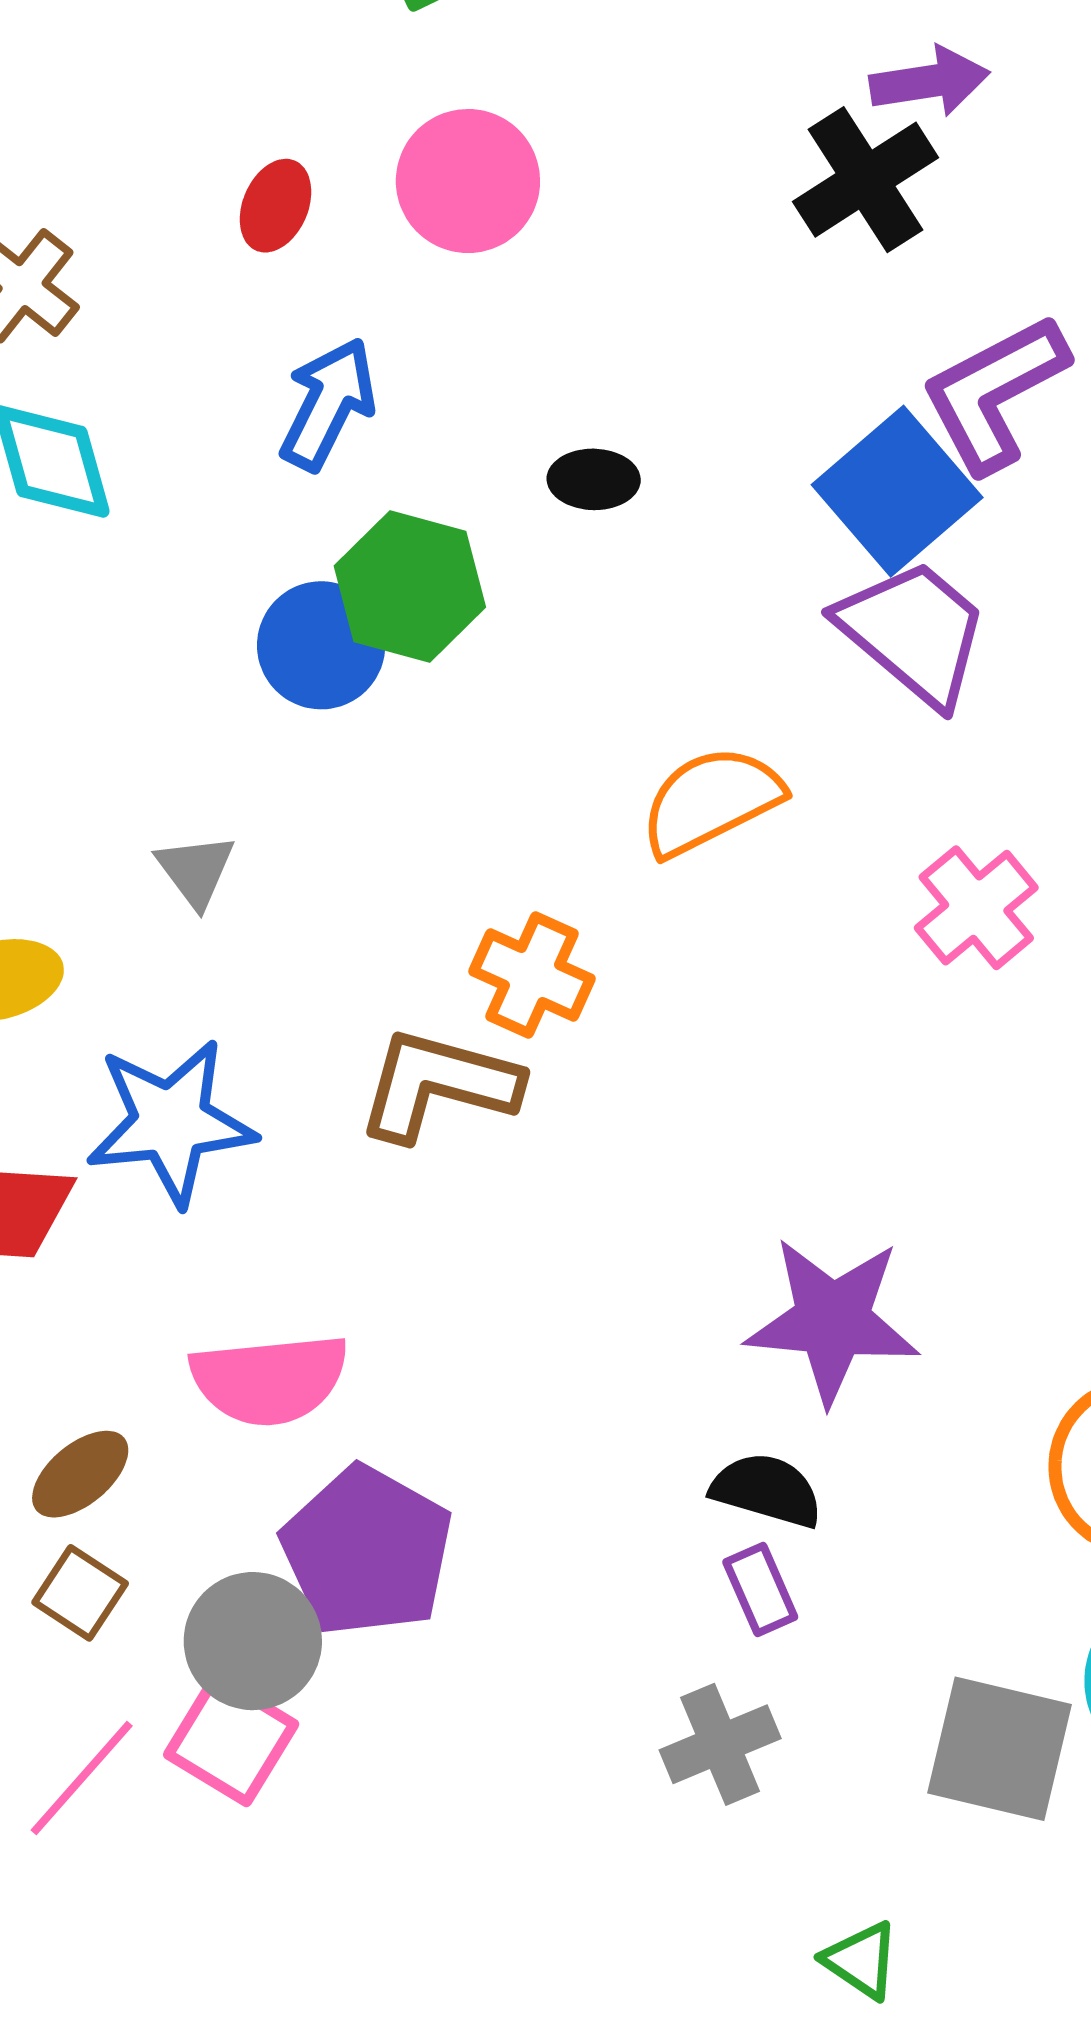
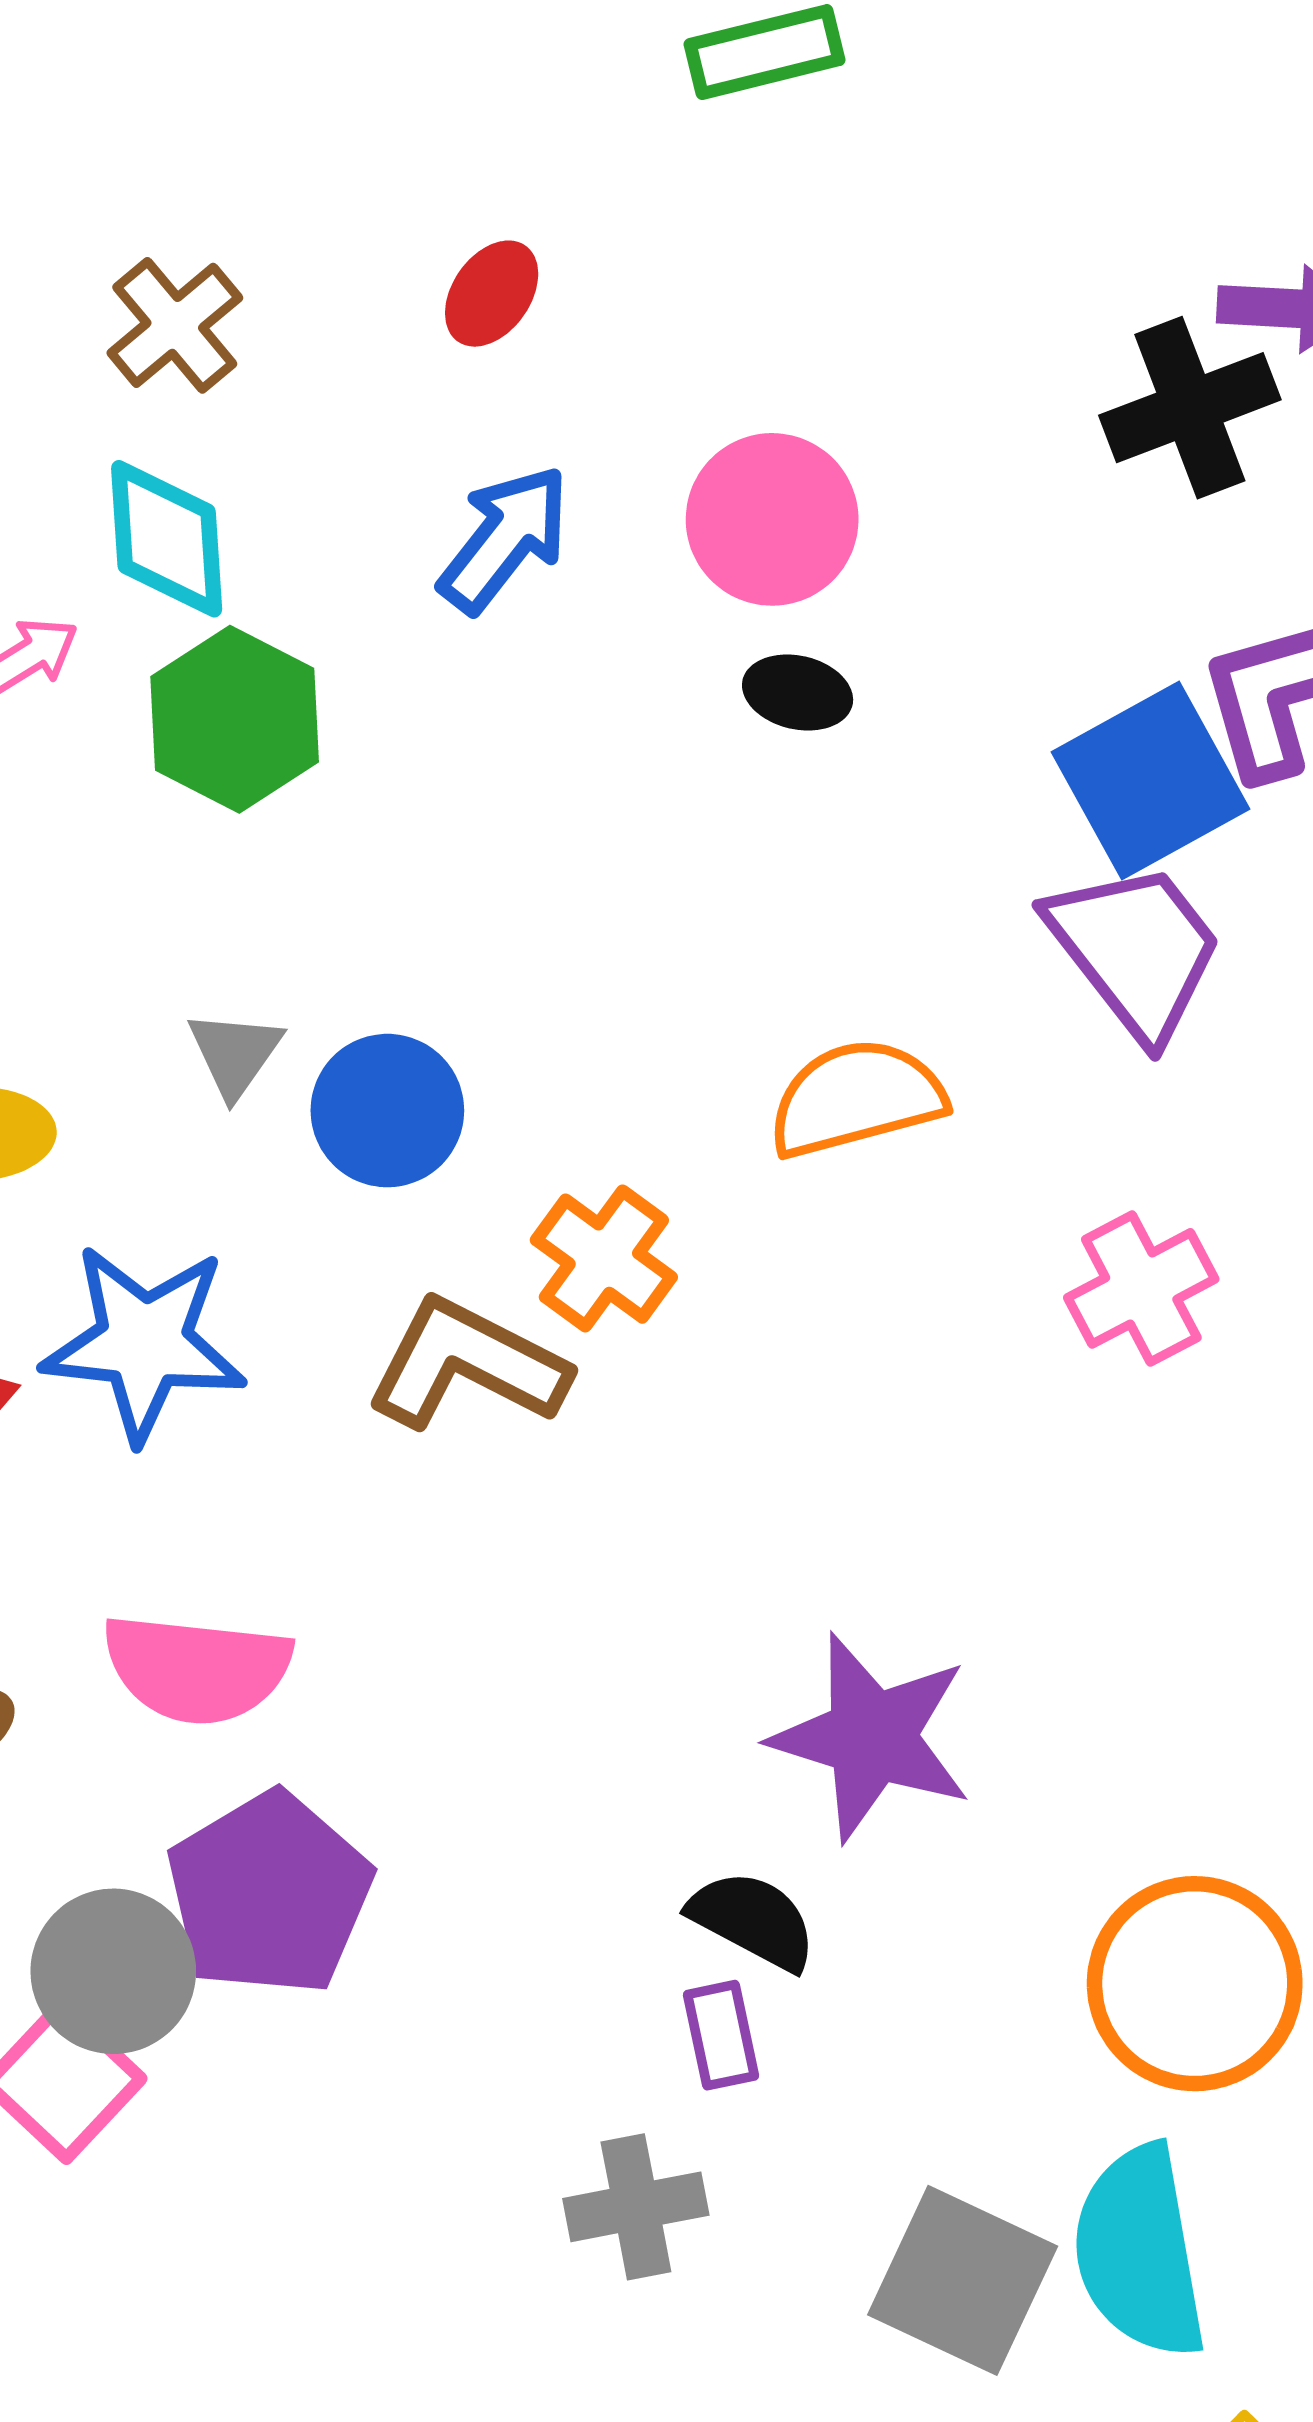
pink circle: (468, 181) -> (772, 519), moved
green hexagon: (410, 587) -> (235, 719), moved
blue circle: (321, 645) -> (387, 1111), moved

